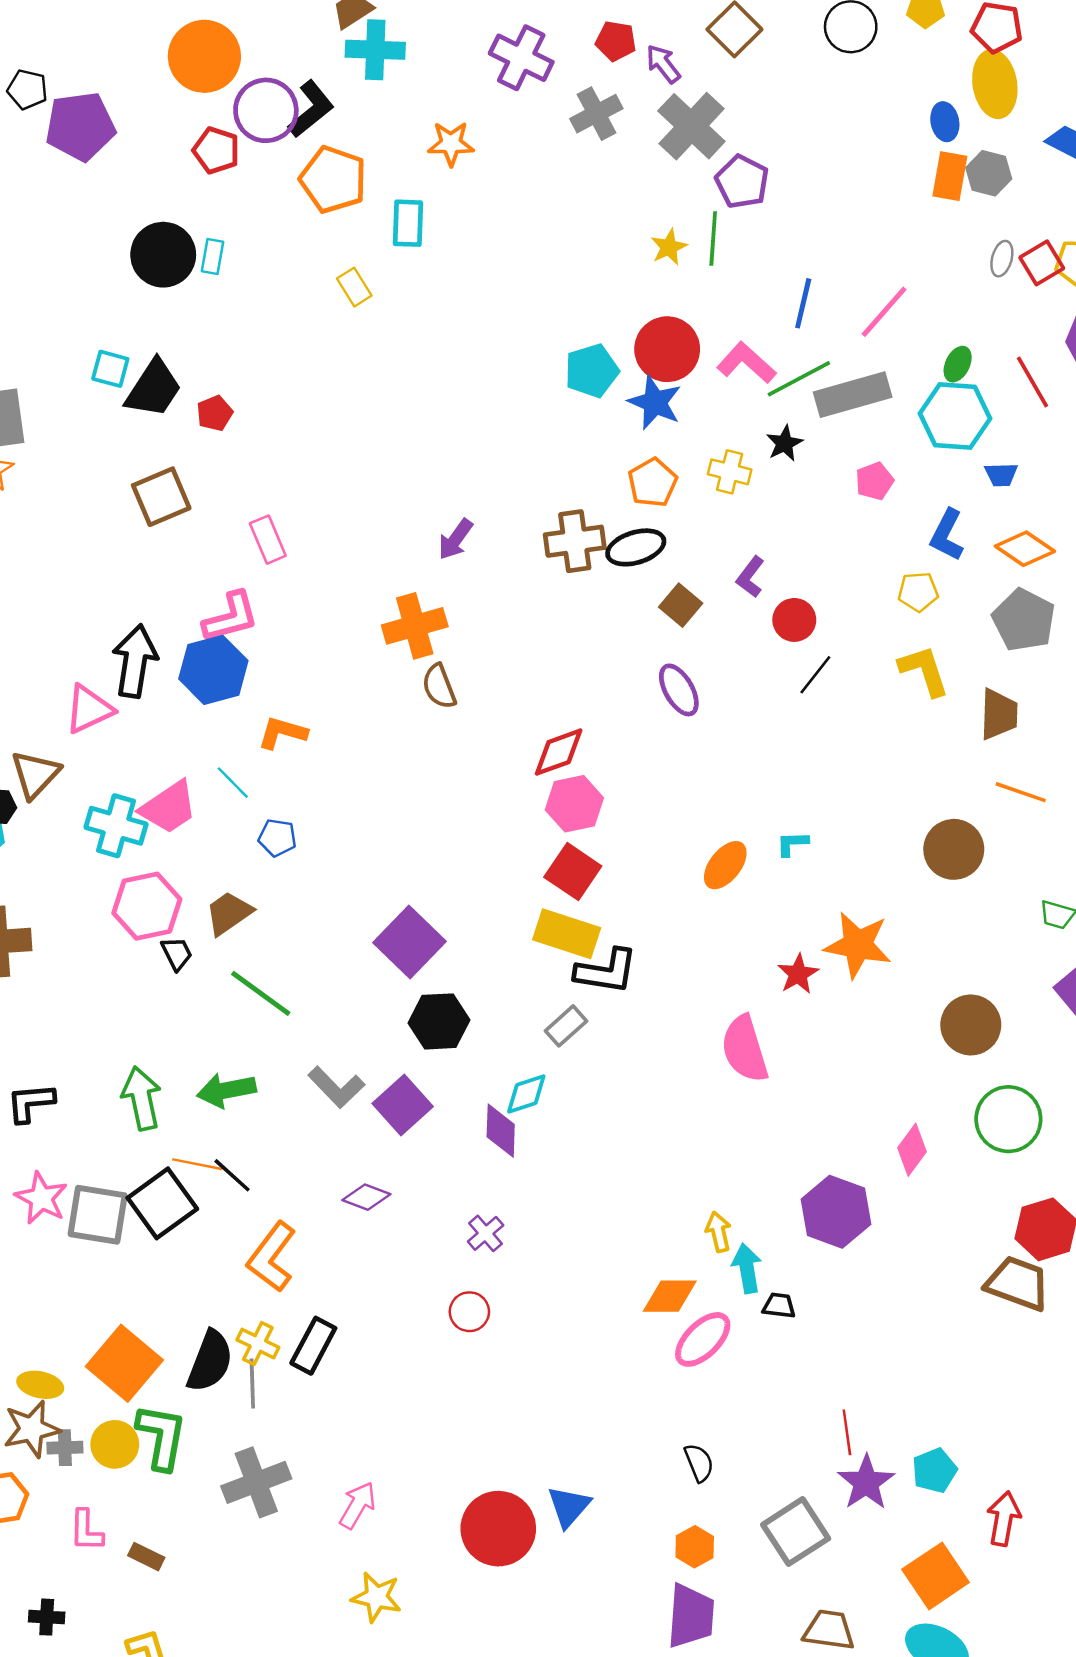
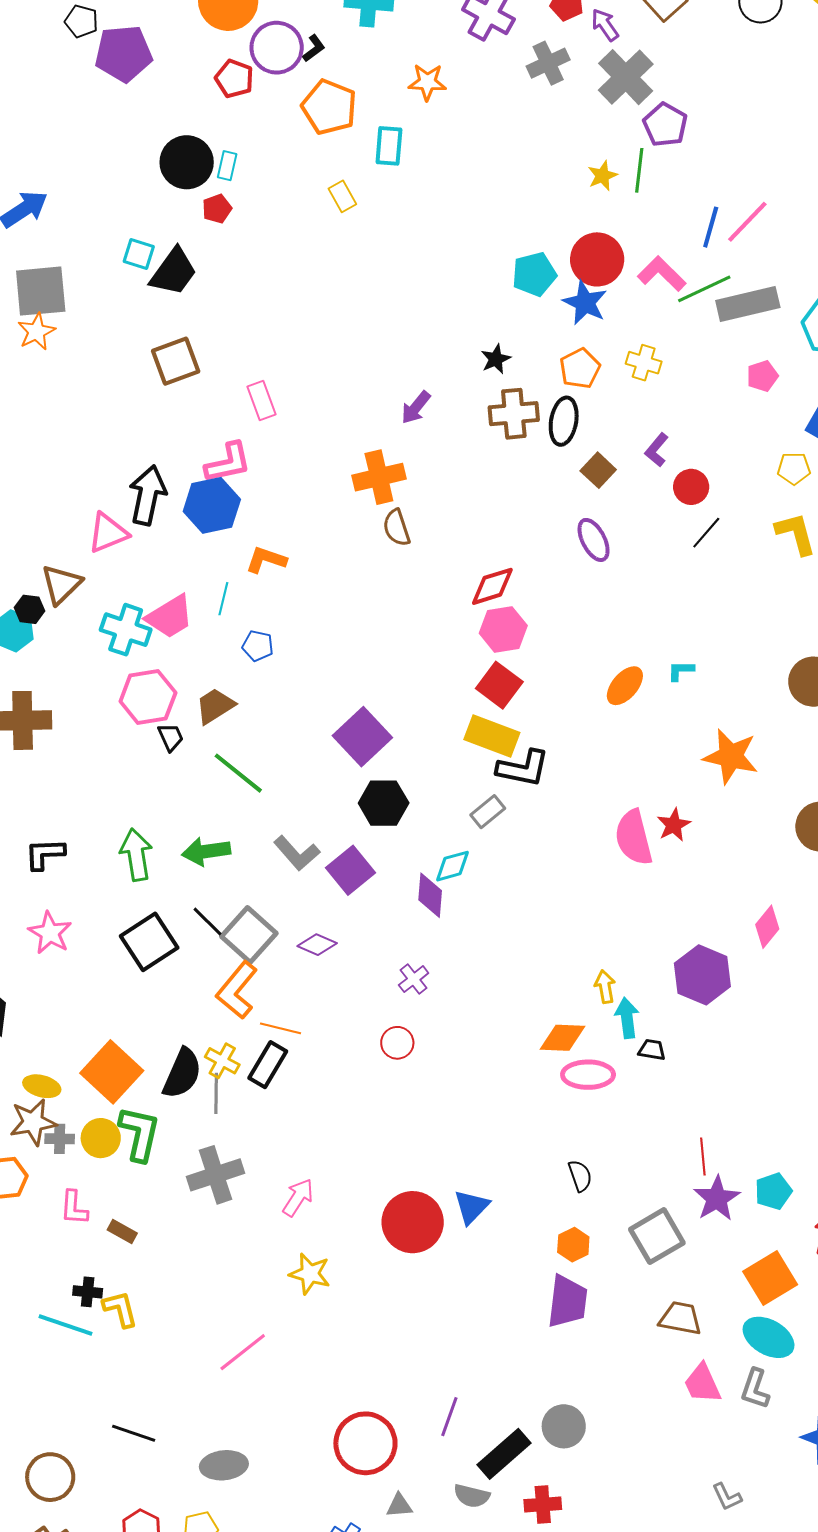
black L-shape: (311, 109) -> (314, 48), size x0.6
pink line: (884, 312) -> (747, 222), moved
red pentagon: (215, 413) -> (217, 209), moved
black star: (785, 443) -> (496, 359), moved
black ellipse: (636, 547) -> (564, 421), turned -66
cyan line: (233, 783) -> (223, 599), turned 56
red star: (798, 974) -> (674, 825), moved
orange line: (197, 1164) -> (281, 1028), moved
gray square: (98, 1215) -> (249, 935), moved, turned 30
pink ellipse: (703, 1339) -> (588, 1075), turned 42
black cross: (47, 1617) -> (88, 1292), moved

